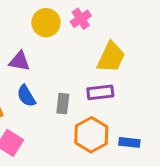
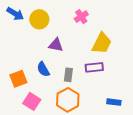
yellow circle: (46, 23) -> (39, 19), moved
purple triangle: (19, 61) -> (56, 45), moved
orange hexagon: (91, 135) -> (68, 100), moved

